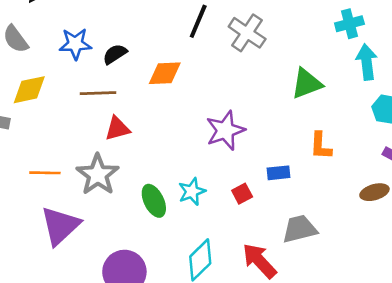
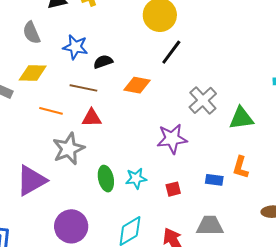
gray cross: (247, 33) -> (203, 100), moved
orange line: (45, 173) -> (51, 111), moved
blue rectangle: (279, 173) -> (214, 180), moved

